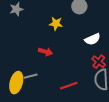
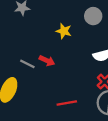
gray line: (31, 76) -> (27, 64), moved, turned 32

